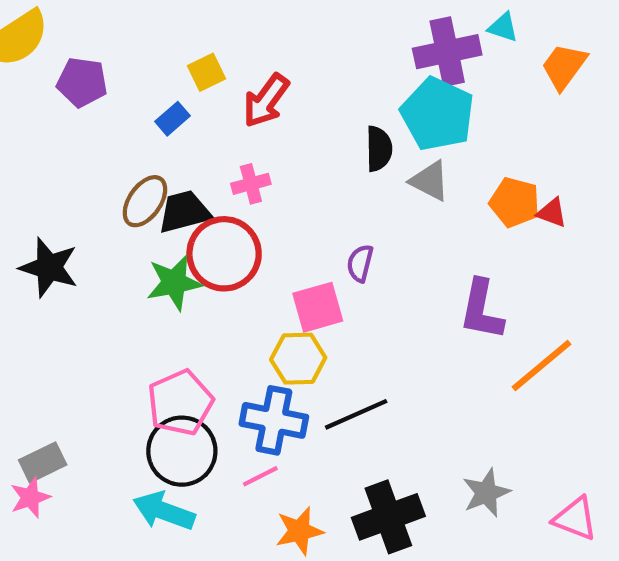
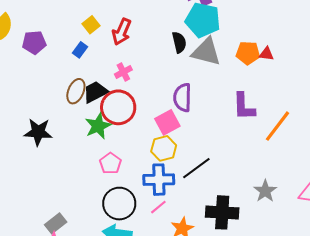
gray triangle: (430, 181) -> (206, 52), size x1.5
purple semicircle: (360, 263) -> (182, 97), size x1.6
pink pentagon: (180, 403) -> (110, 163), moved, size x0.7
black cross: (388, 517) -> (222, 212), turned 36

